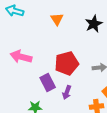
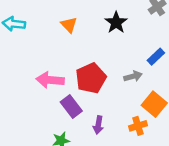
pink arrow: (21, 57) -> (50, 80), moved
purple arrow: (67, 92) -> (98, 125), moved

